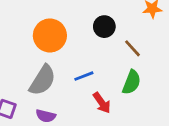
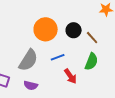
black circle: (104, 27) -> (74, 30), moved
orange circle: (50, 35) -> (46, 29), moved

